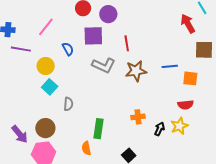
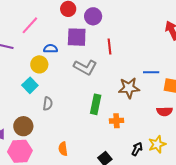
blue semicircle: (68, 49) -> (51, 49), turned -64
yellow circle: (46, 66) -> (39, 64), moved
brown star: (136, 71) -> (129, 88), moved
yellow star: (179, 126) -> (157, 144), moved
green rectangle: (98, 129) -> (96, 104), moved
black arrow: (160, 129) -> (137, 149), moved

